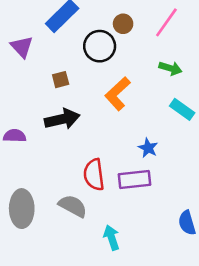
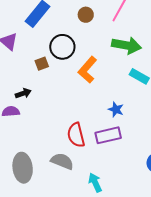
black circle: (100, 46) -> (62, 47), moved
green arrow: (170, 68) -> (127, 45), size x1.6
black arrow: (62, 119) -> (23, 93), moved, size x0.6

